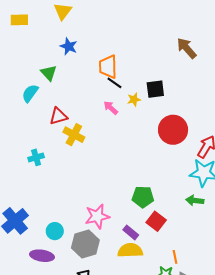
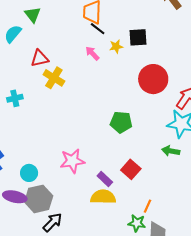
green pentagon: (143, 197) -> (121, 122), moved
gray hexagon: (85, 244) -> (39, 199), moved
orange line: (175, 257) -> (147, 206), turned 32

